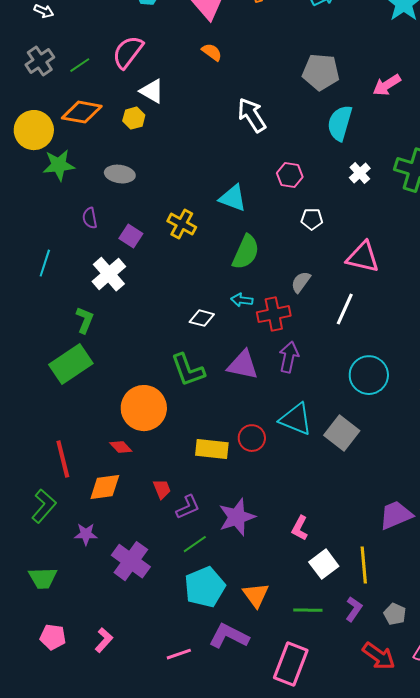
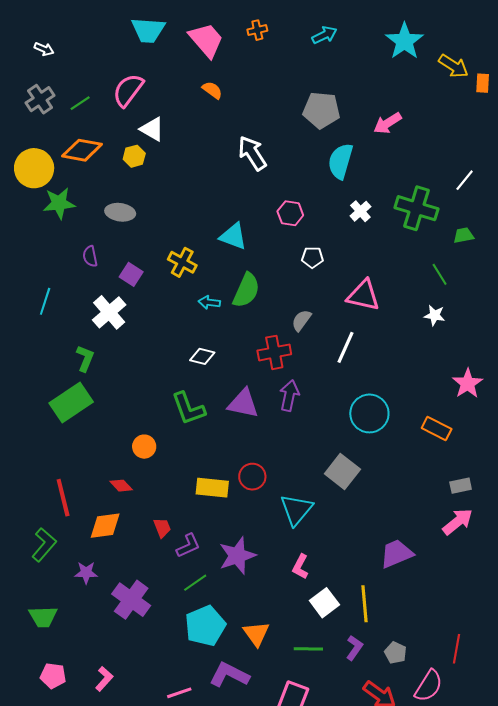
cyan arrow: (242, 300) -> (209, 302), moved
orange circle: (144, 408) -> (144, 447), size x0.5
cyan triangle: (296, 419) -> (296, 510), moved, turned 48

